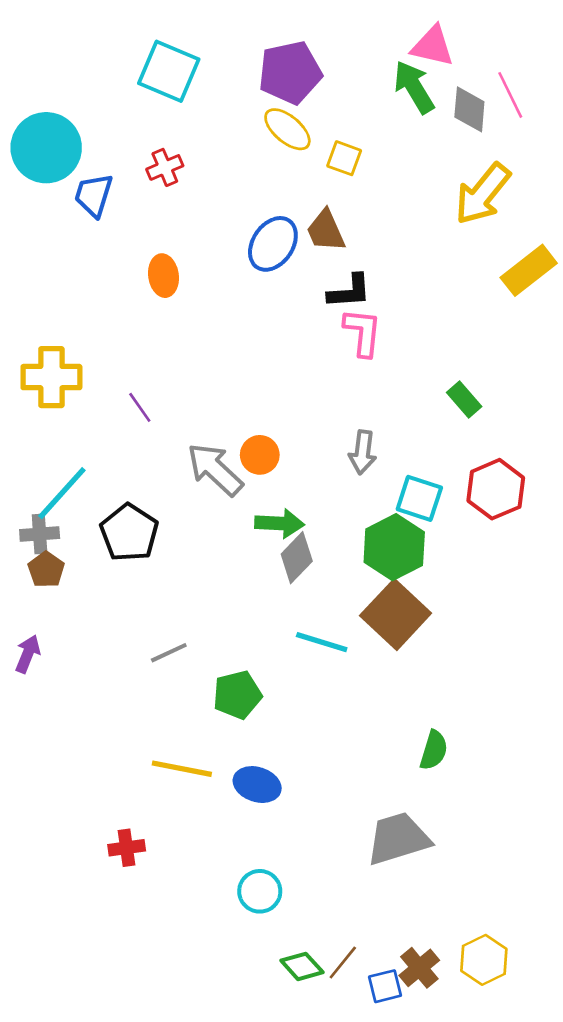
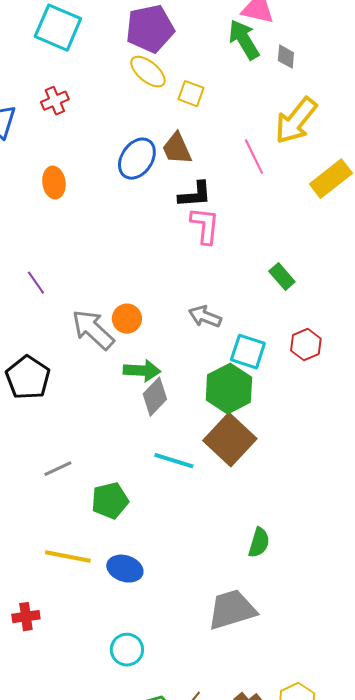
pink line: (510, 95) -> (254, 157), moved
gray diamond: (469, 109) -> (286, 57), size x0.7
gray arrow: (363, 452) -> (205, 317), turned 104
red hexagon: (496, 489) -> (306, 345), size x0.7

